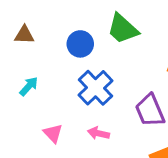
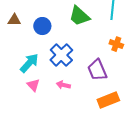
blue circle: (80, 44) -> (42, 26), moved
cyan arrow: (29, 86) -> (29, 63), moved, size x1.5

